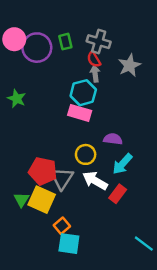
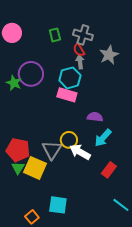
purple circle: (37, 48) -> (31, 74), moved
yellow circle: (86, 154) -> (69, 140), moved
red pentagon: (43, 171) -> (18, 150), moved
red rectangle: (118, 194) -> (109, 170), moved
orange square: (62, 226) -> (32, 217), moved

